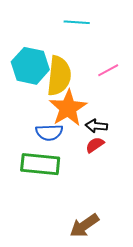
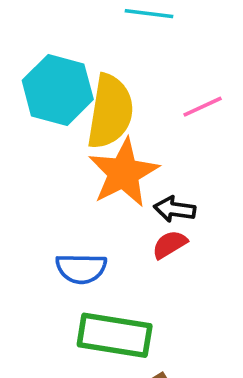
blue semicircle: (49, 132) -> (81, 268), moved
green rectangle: (40, 164) -> (115, 335), moved

